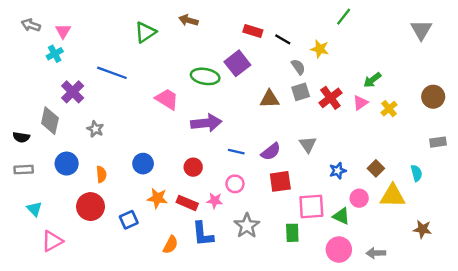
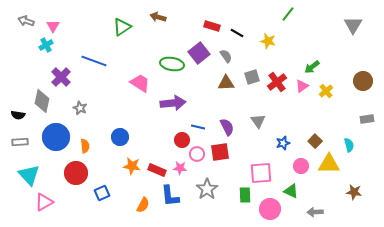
gray semicircle: (298, 67) -> (226, 56), moved
purple semicircle: (271, 152) -> (227, 127), turned -78
blue circle: (67, 164) -> (56, 137), size x1.4
red circle: (193, 167) -> (182, 140), moved
red square: (280, 181) -> (220, 152), moved
cyan triangle: (34, 209) -> (29, 175), size x1.6
green triangle: (341, 216) -> (291, 191), moved
blue square: (129, 220) -> (102, 193), moved
pink circle: (339, 250) -> (270, 209), moved

